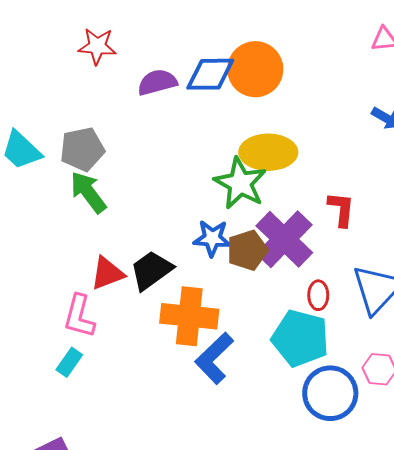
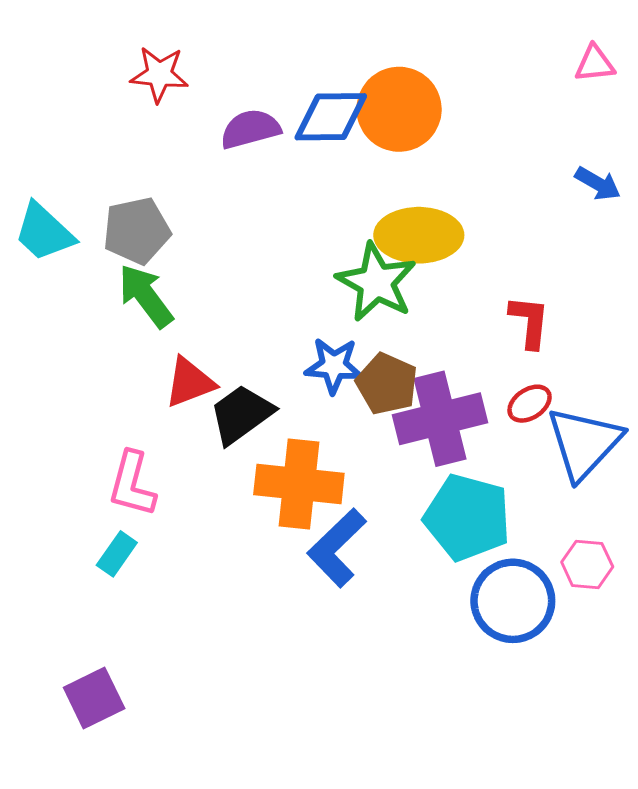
purple cross: (284, 239) -> (440, 419), moved, turned 32
brown pentagon: (247, 250) -> (387, 384), turned -30
red triangle: (107, 273) -> (190, 382), moved
red ellipse: (318, 295) -> (530, 404), moved, turned 56

